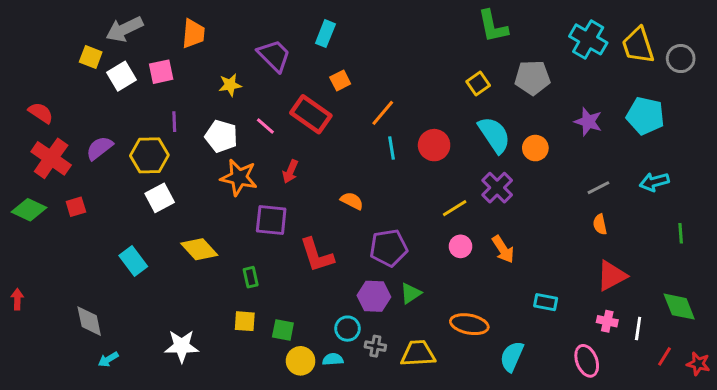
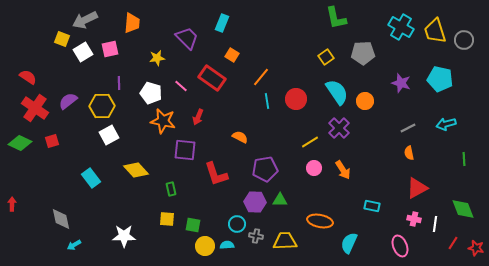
orange square: (340, 81) -> (232, 55), turned -32
green triangle: (411, 293) -> (280, 200), turned 35

